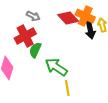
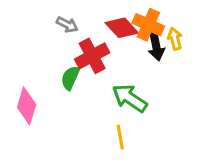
red cross: (25, 36) -> (92, 56), moved
green arrow: (56, 67) -> (130, 98), moved

